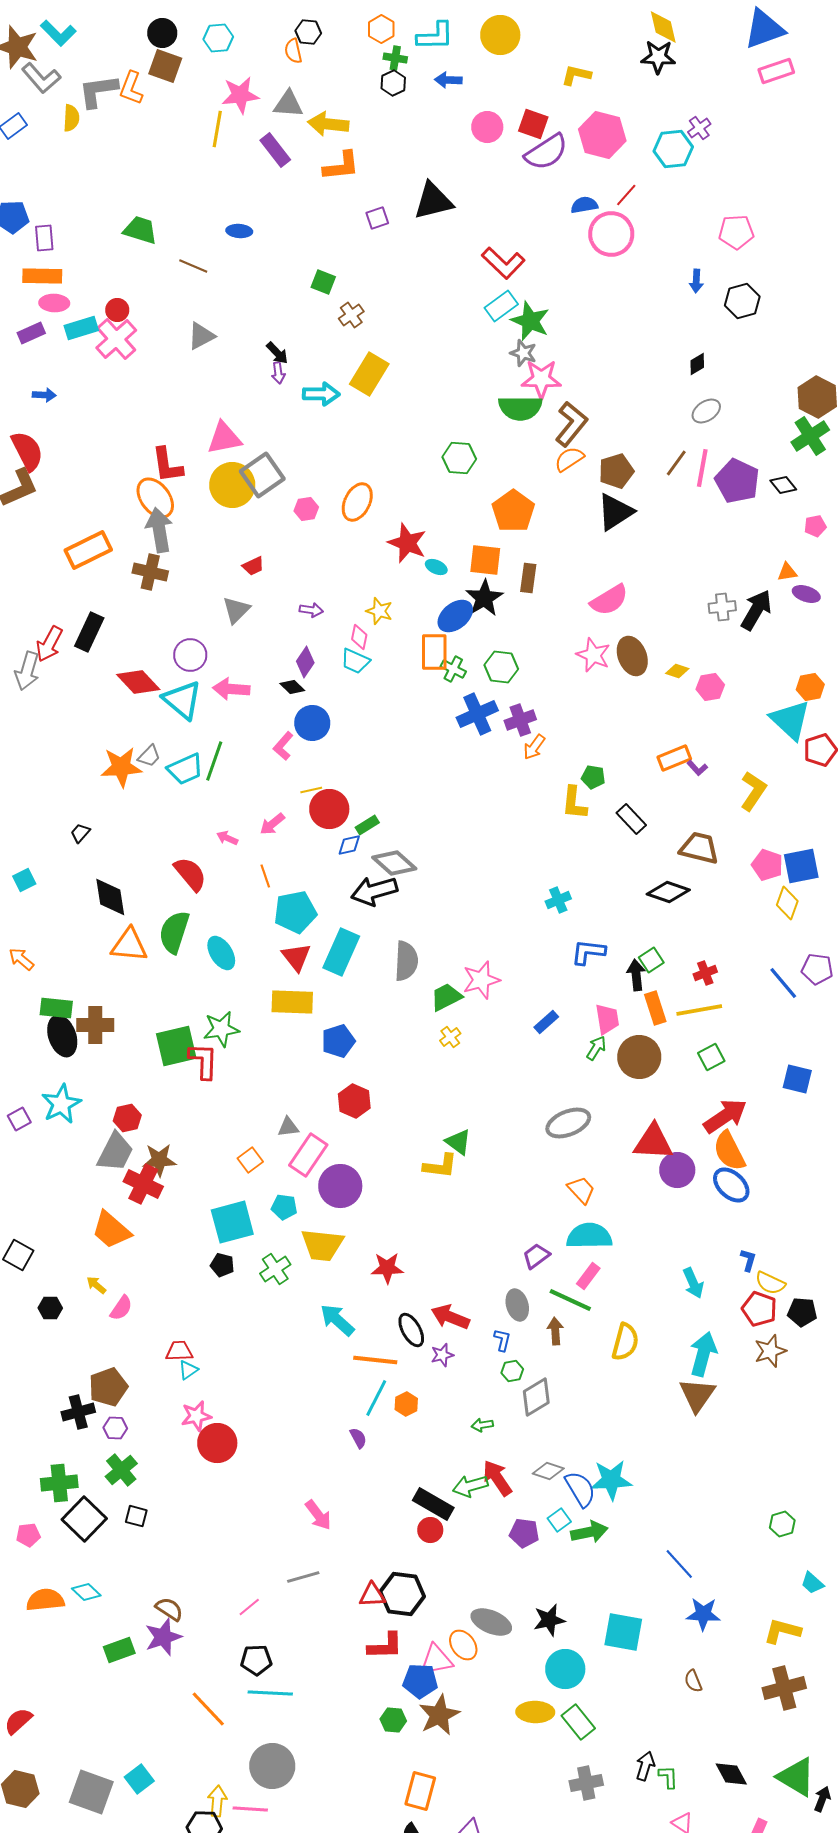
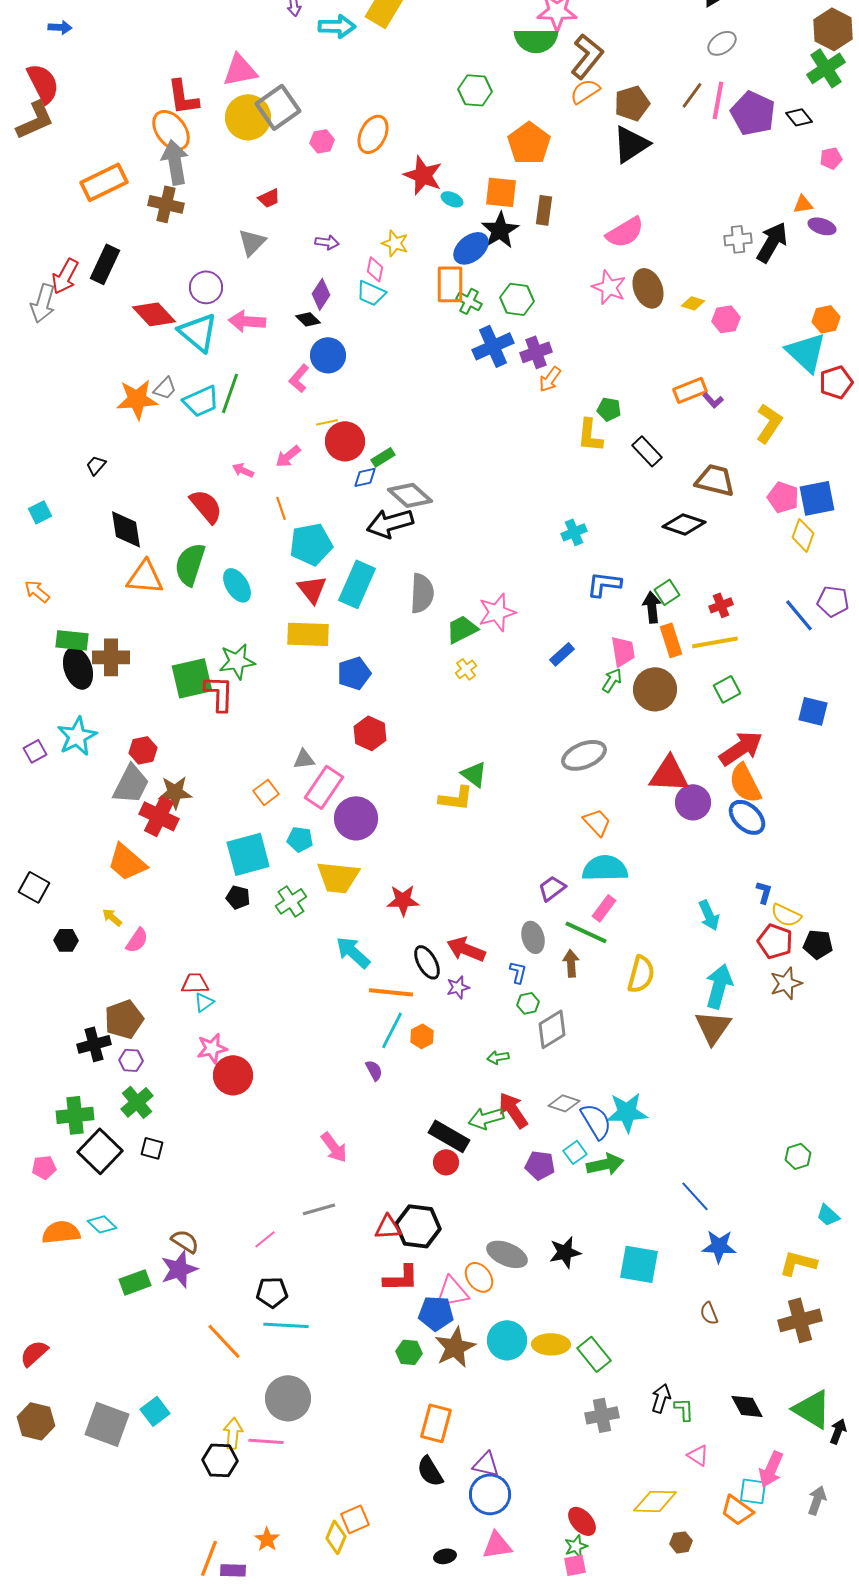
cyan circle: (565, 1669) -> (507, 1340), moved

